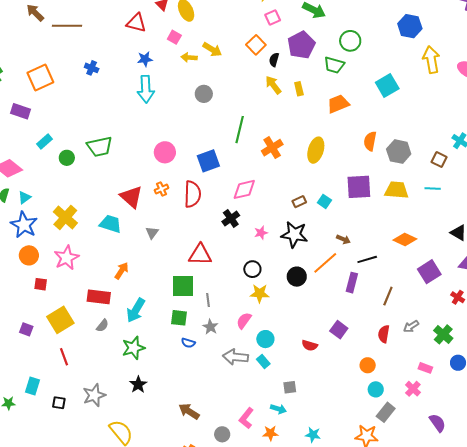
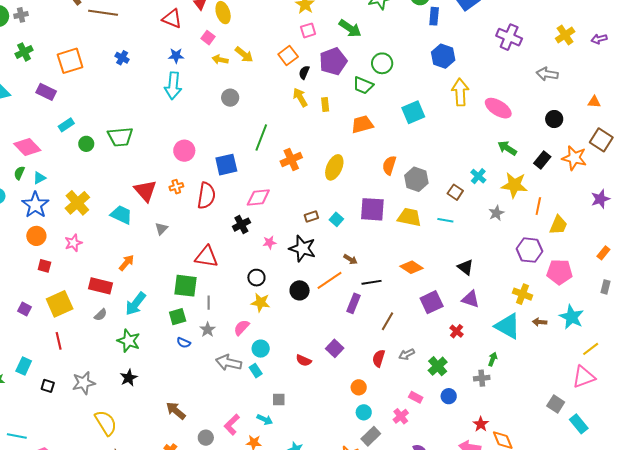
pink star: (66, 258) -> (73, 243), size x0.7
green square: (179, 318) -> (178, 317), turned -30
green star: (133, 348) -> (129, 341), turned 30

